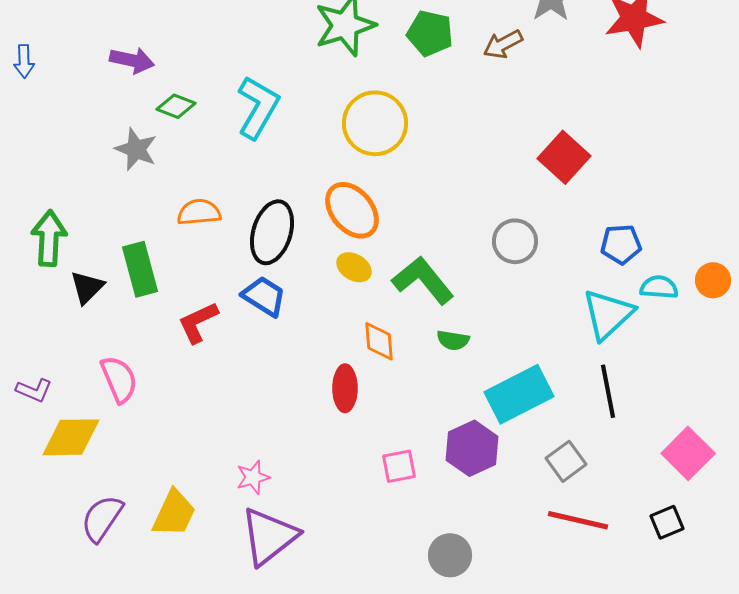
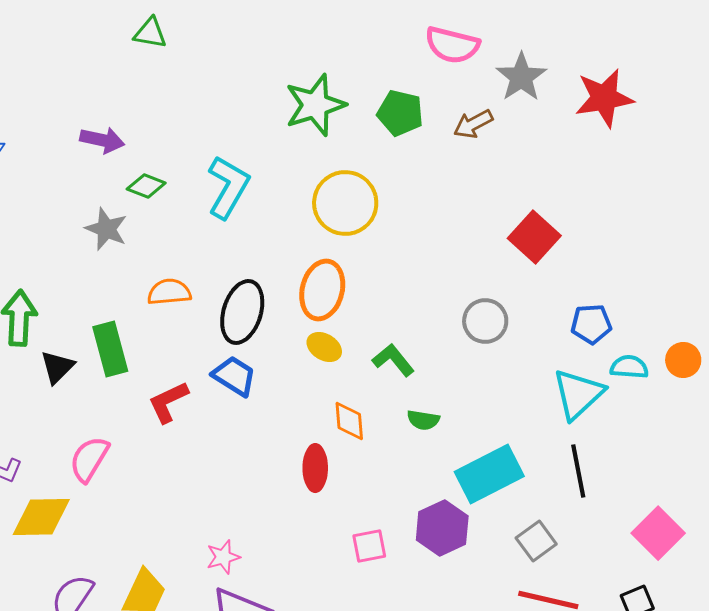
orange ellipse: (352, 210) -> (322, 290), turned 54
green L-shape: (423, 280) -> (393, 360), size x0.7
pink semicircle: (119, 379) -> (89, 459), turned -126

